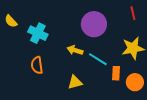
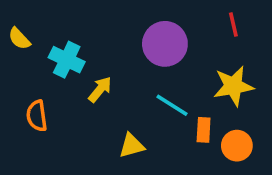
yellow arrow: (75, 50) -> (100, 89), moved, turned 112
orange semicircle: (37, 65) -> (37, 116), moved

